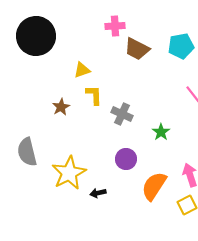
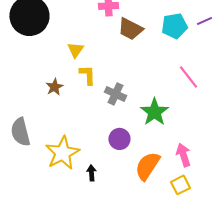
yellow triangle: (82, 70) -> (75, 50), turned -36
green star: (161, 132) -> (154, 112), size x1.6
black arrow: (98, 193) -> (91, 173), turned 98

